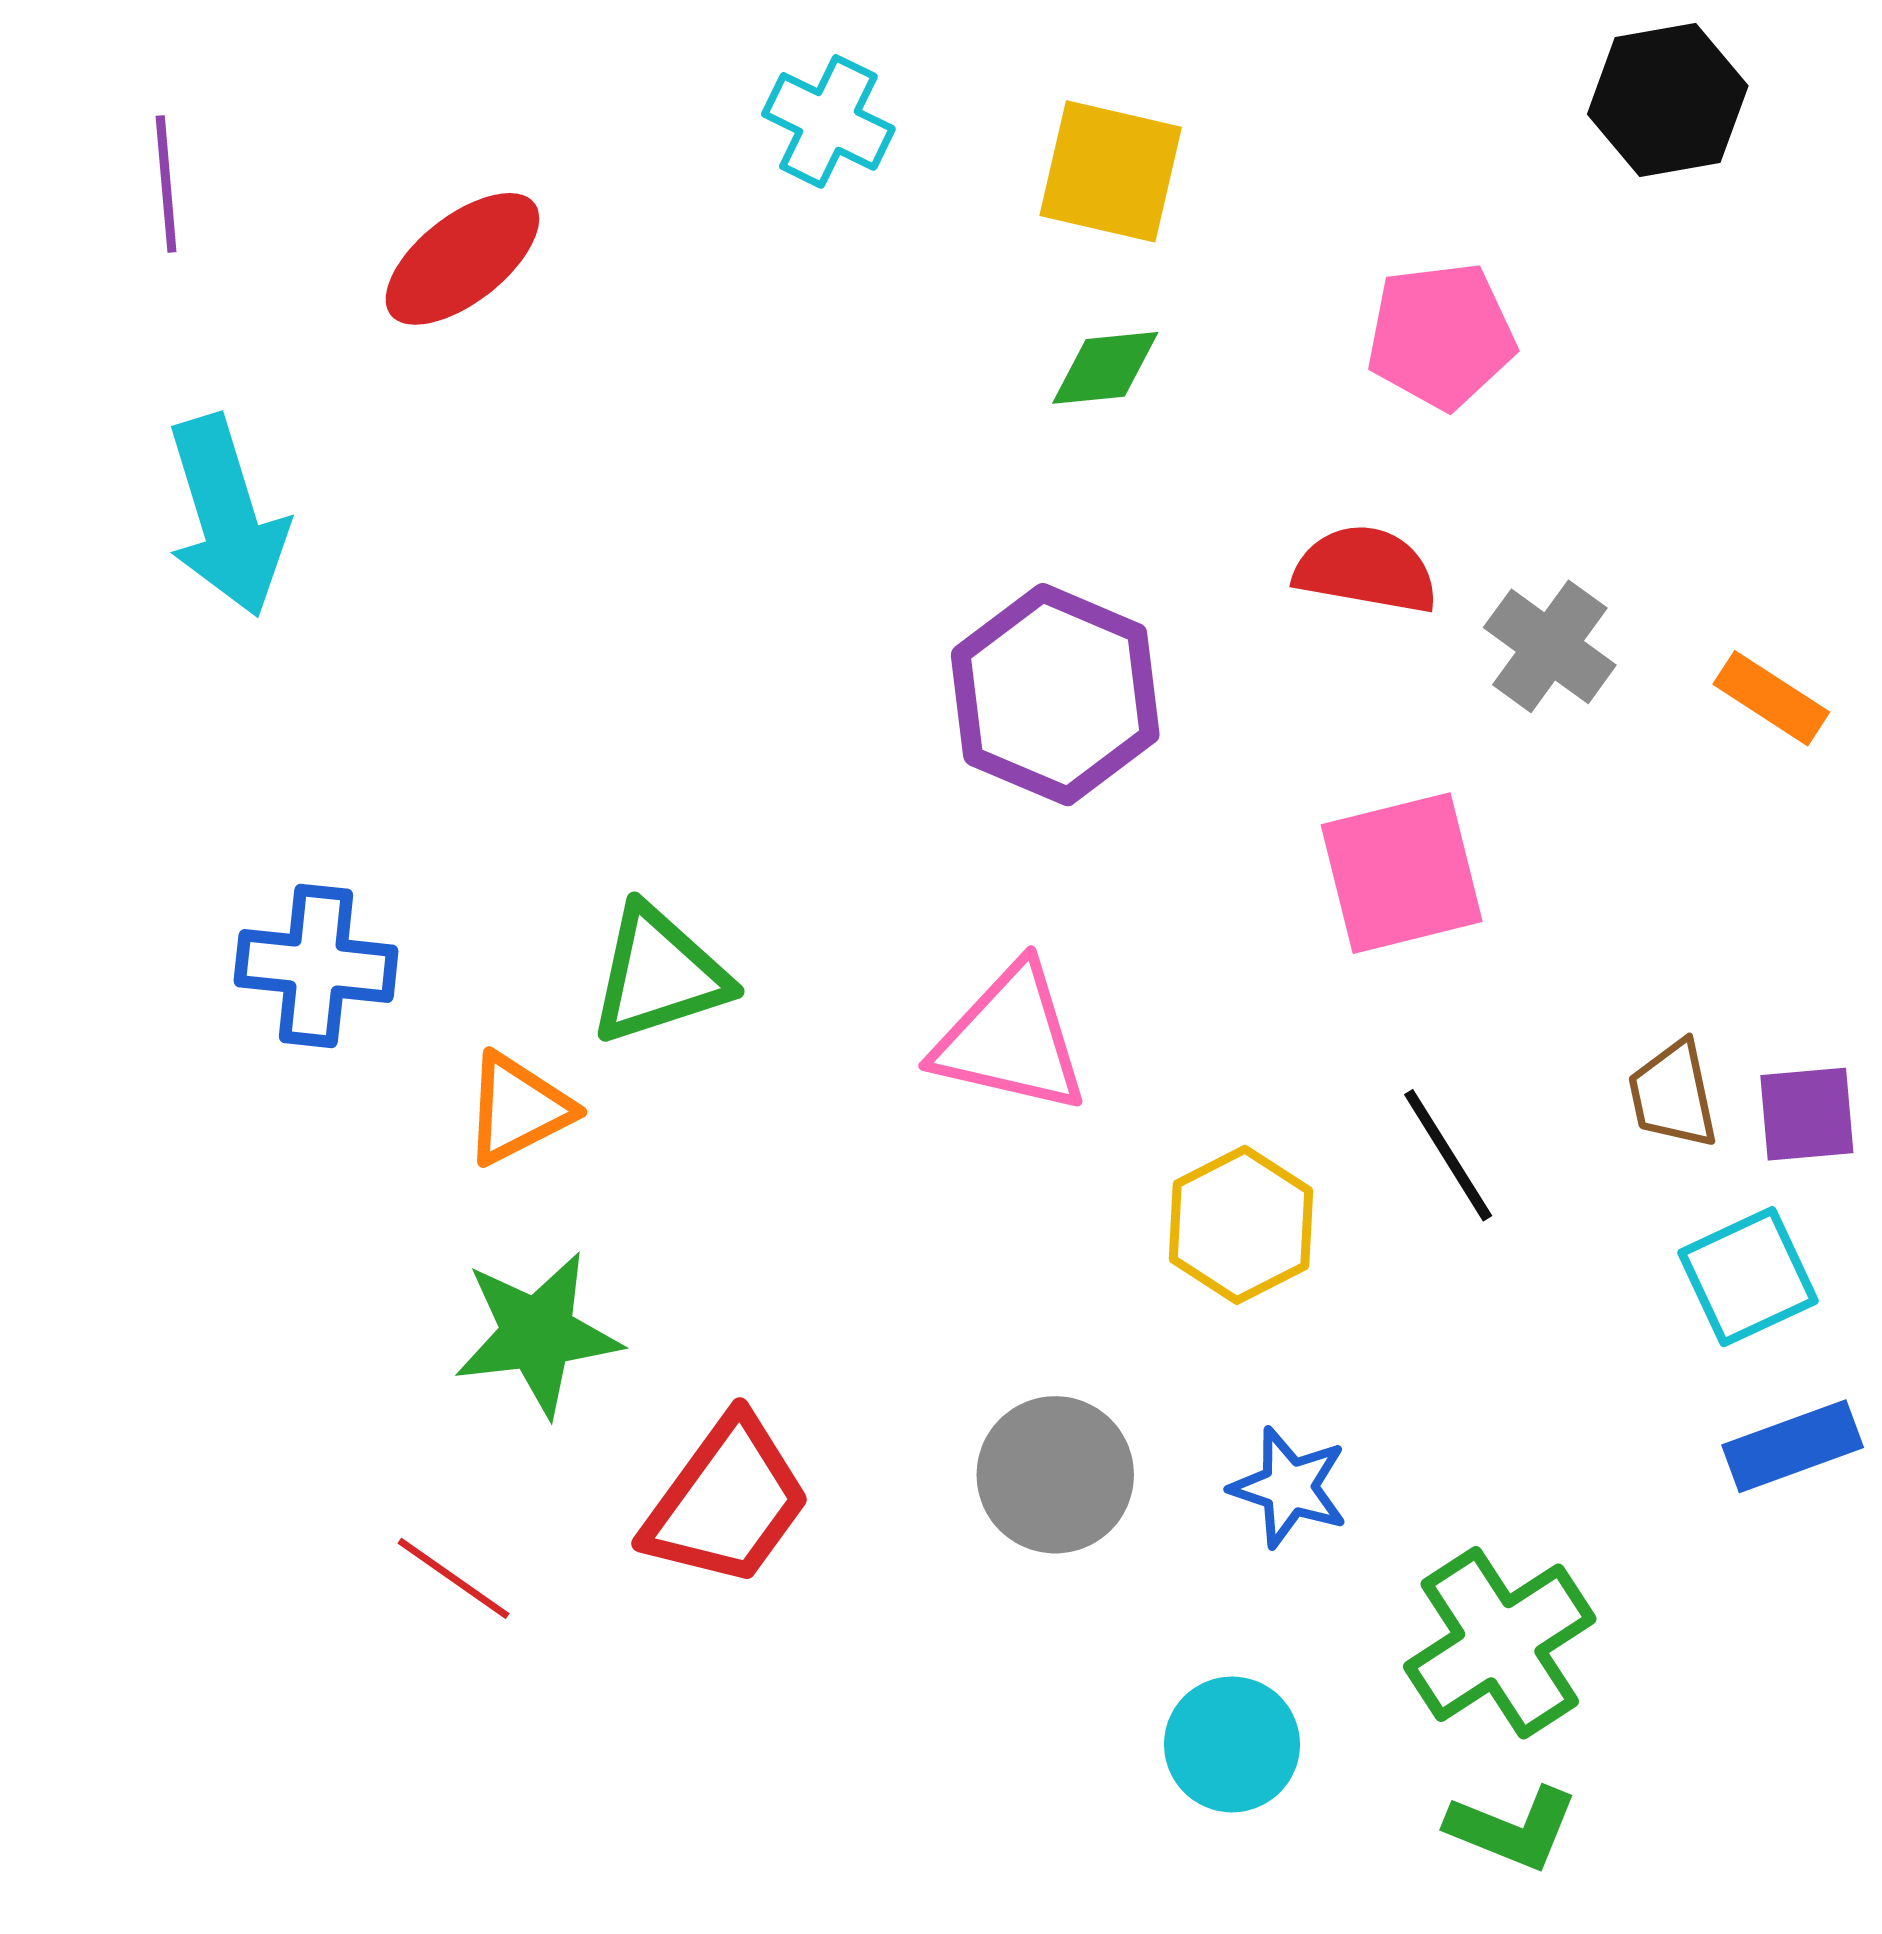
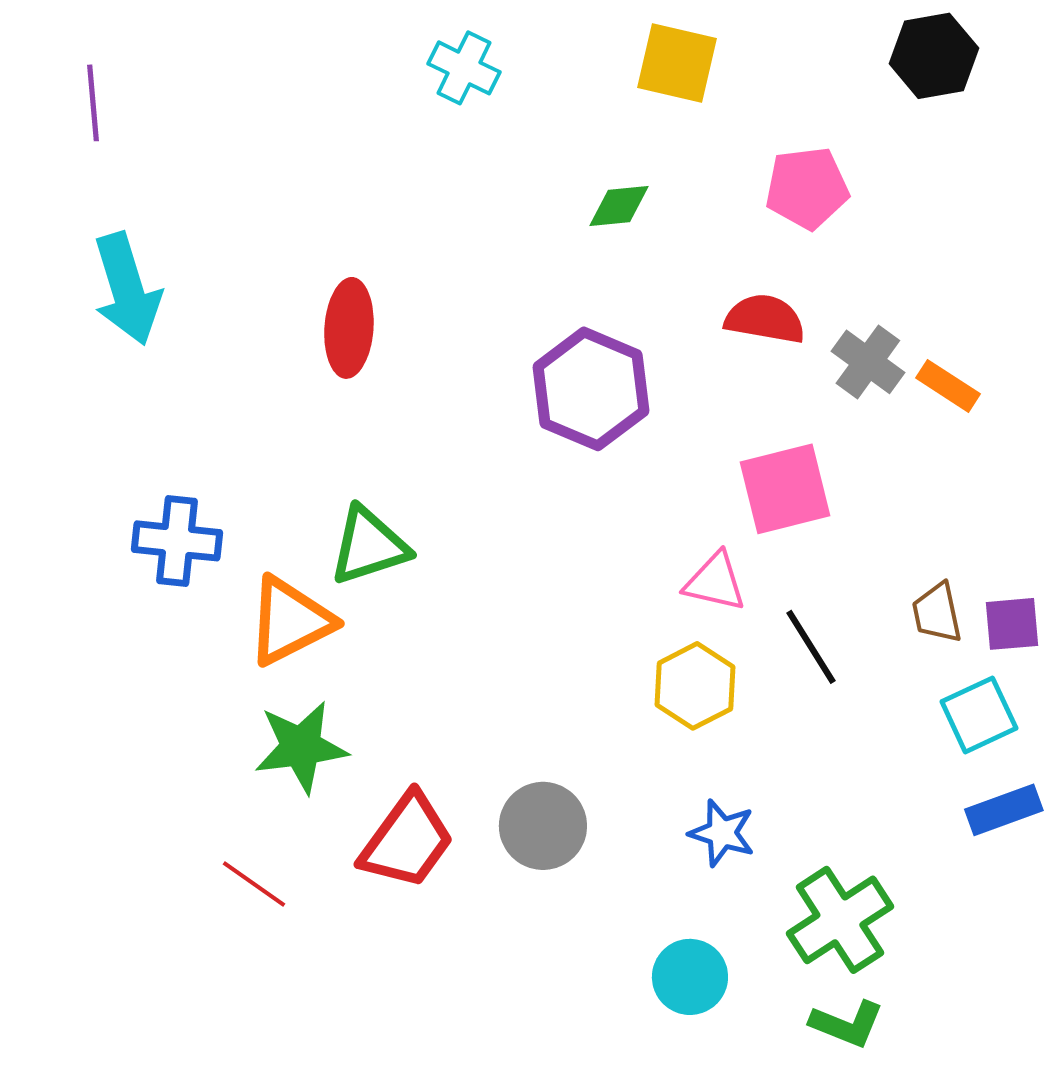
yellow square: (1111, 171) -> (677, 63), moved
red ellipse: (462, 259) -> (349, 328), moved, turned -48
orange rectangle: (1771, 698) -> (948, 386), moved
pink triangle: (1011, 1039) -> (715, 582), moved, size x0.7
orange triangle: (518, 1109) -> (290, 621), size x1.4
gray circle: (1055, 1475) -> (543, 826), moved

